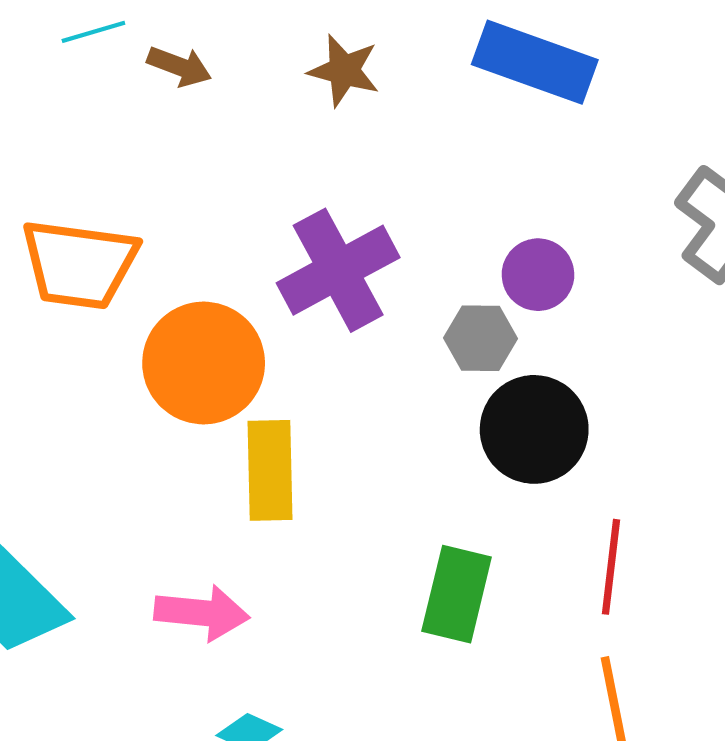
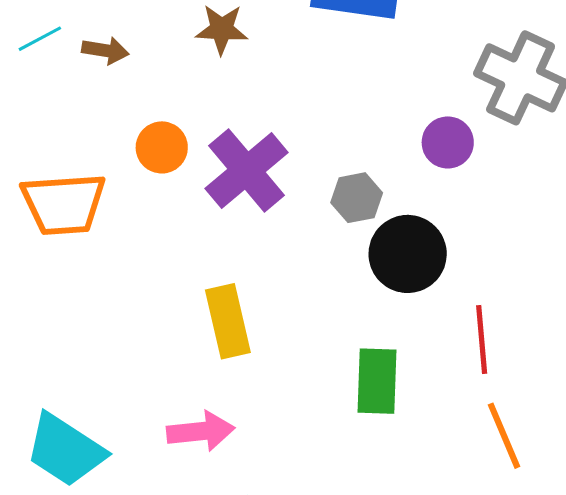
purple circle: (538, 275) -> (448, 142), moved
orange circle: (204, 363) -> (162, 147), moved, size x0.6

